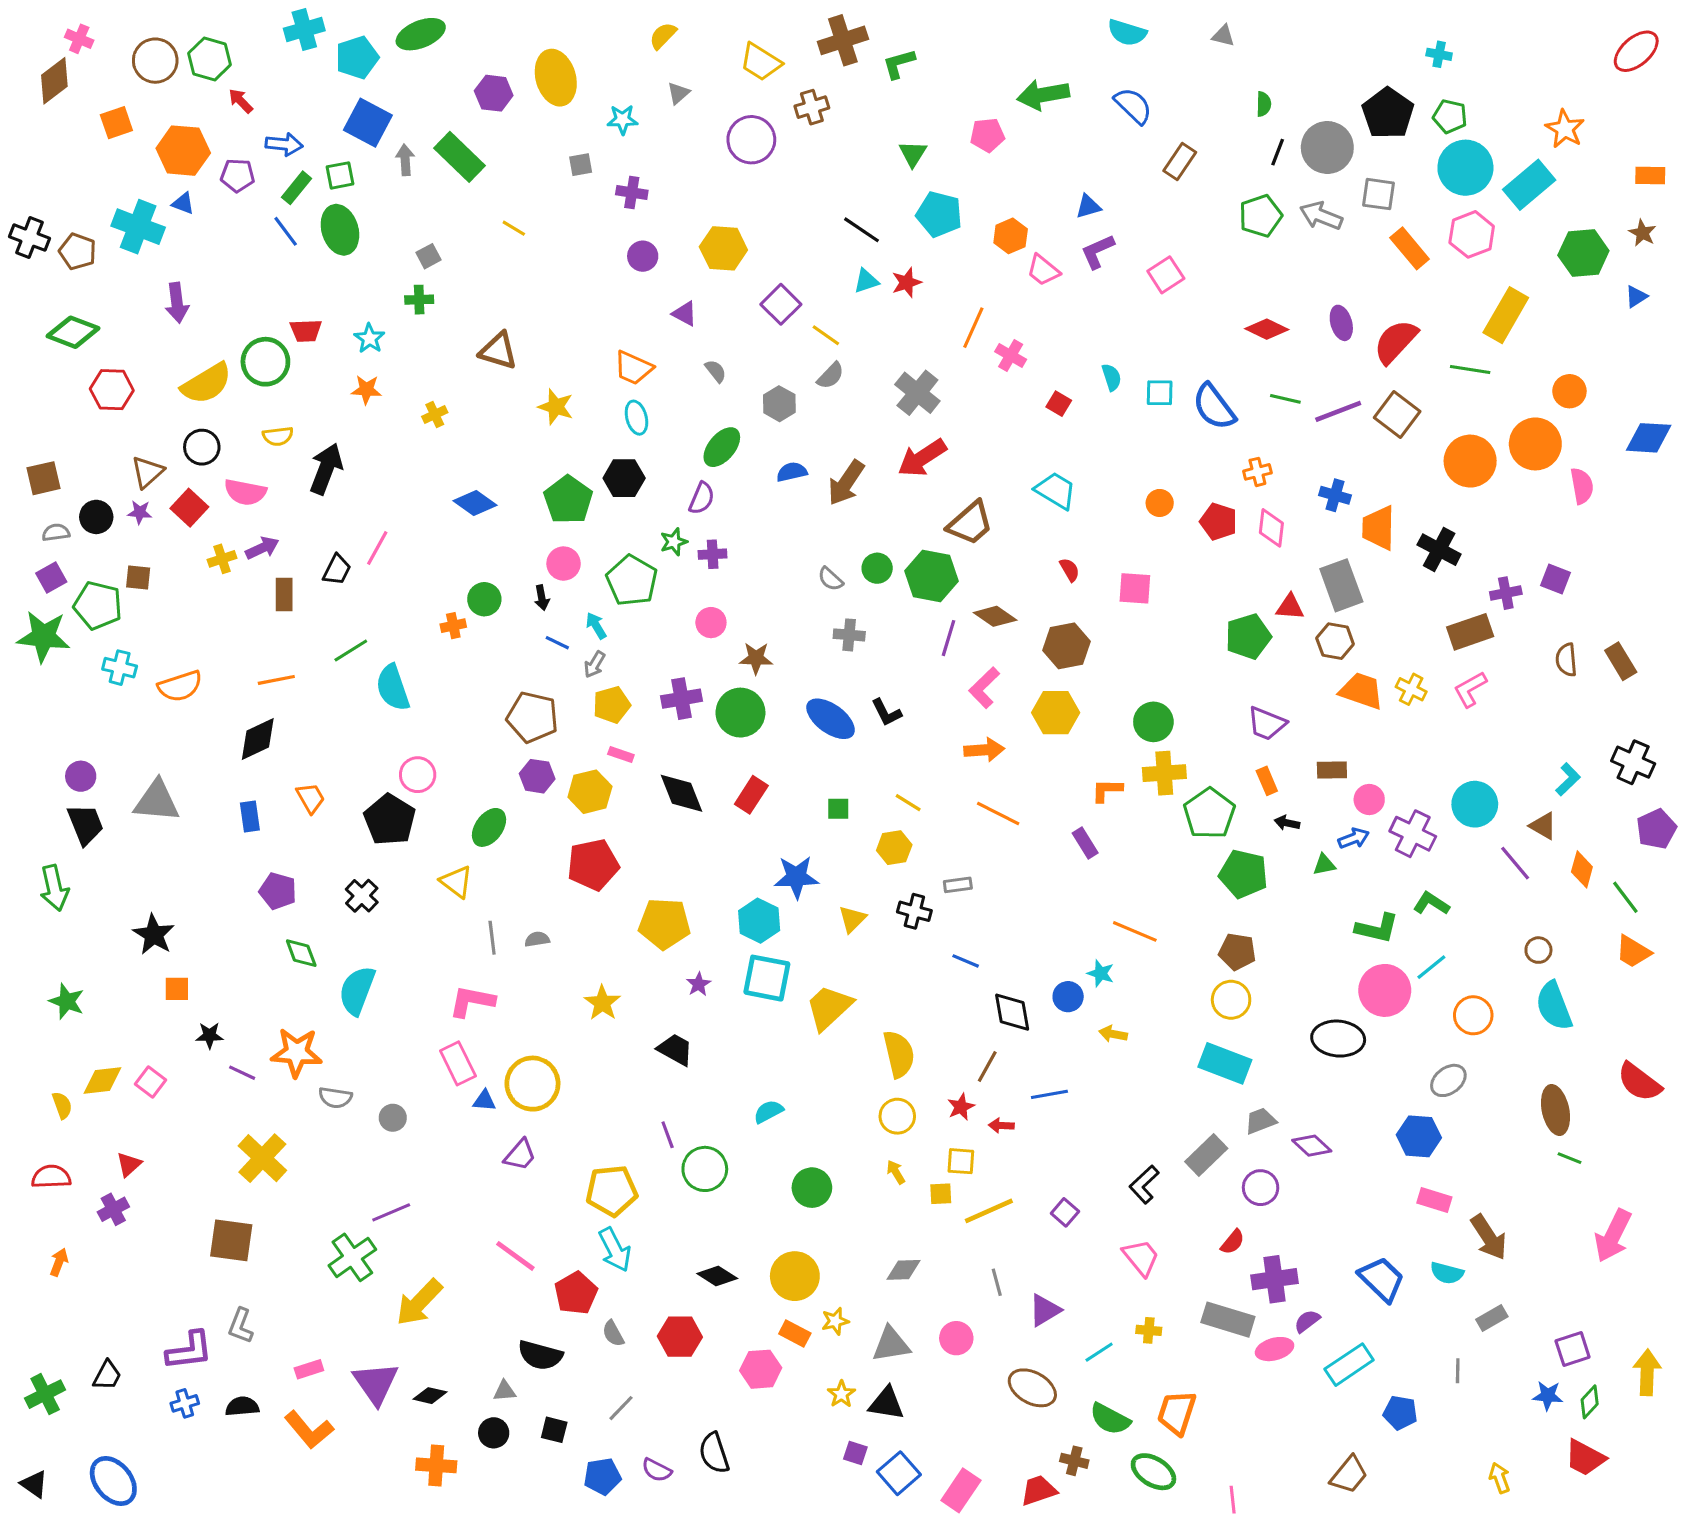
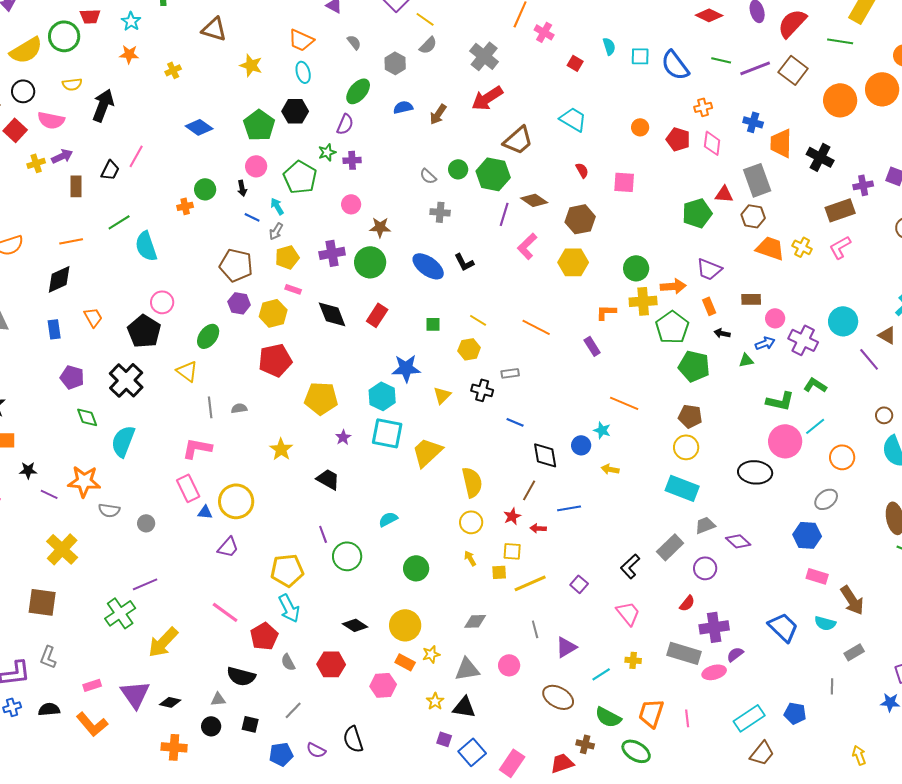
brown arrow: (846, 483) -> (438, 114), size x0.7
orange arrow: (984, 750) -> (673, 286), moved
black cross: (362, 896) -> (126, 380), size x1.6
cyan rectangle: (1349, 1365) -> (749, 718), moved
pink line: (1233, 1500) -> (687, 718), moved

